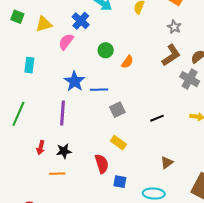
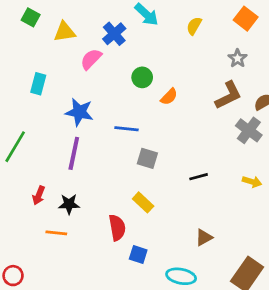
blue star: (75, 81) -> (79, 112), moved, turned -30
gray square: (117, 110) -> (147, 158), turned 35

